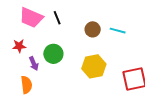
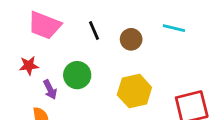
black line: (57, 18) -> (94, 30), moved
cyan line: (118, 31) -> (174, 28), moved

